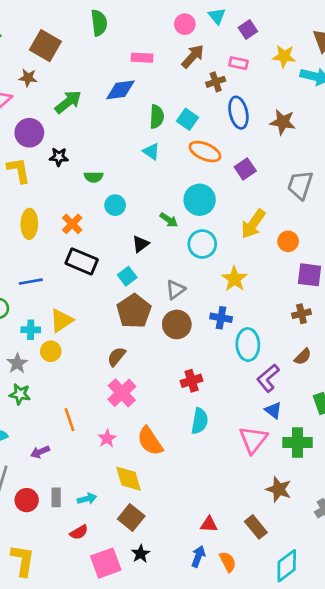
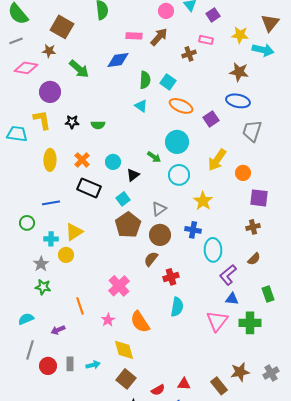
brown arrow: (193, 56) -> (159, 37), moved
green arrow: (68, 102) -> (79, 69), turned 80
blue ellipse: (238, 113) -> (238, 101), moved, turned -65
brown star: (283, 122) -> (239, 72), moved
black star: (59, 157) -> (72, 122), moved
cyan circle: (115, 205) -> (113, 162), moved
brown semicircle: (116, 357) -> (151, 259), moved
blue triangle: (273, 410) -> (232, 299), turned -32
brown star: (279, 489) -> (240, 372), moved, turned -30
red semicircle: (79, 532) -> (158, 390), moved

